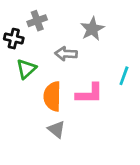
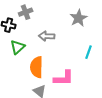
gray star: (92, 29) -> (79, 18), moved
pink L-shape: (89, 94) -> (64, 78), moved

